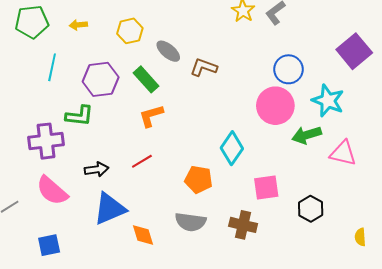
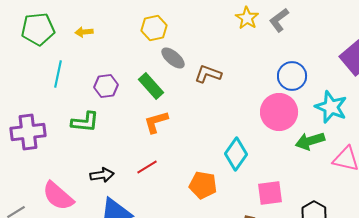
yellow hexagon: (130, 31) -> (154, 28), moved
purple hexagon: (101, 79) -> (106, 86), size x0.7
purple cross: (46, 141) -> (28, 132), moved

